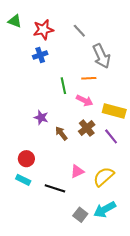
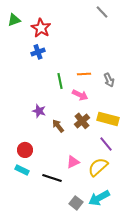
green triangle: (15, 21) -> (14, 20), turned -40
red star: (43, 30) -> (41, 28), turned -30
gray line: (79, 31) -> (102, 12), moved
gray arrow: (102, 56) -> (109, 80), moved, size x0.6
yellow rectangle: (114, 111) -> (108, 119), moved
purple line: (111, 136) -> (106, 144), moved

